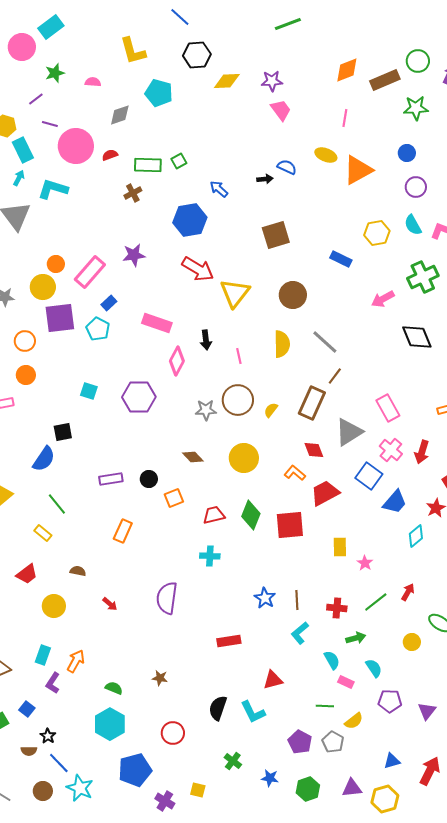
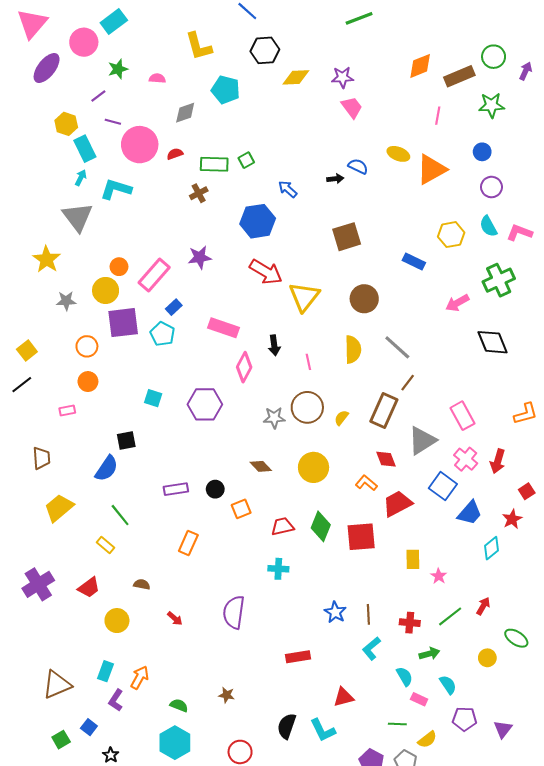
pink line: (345, 118) -> (438, 116), moved

